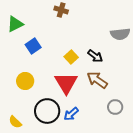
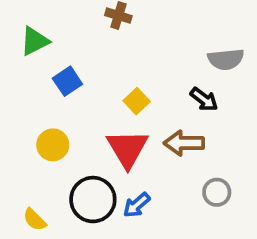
black arrow: (95, 56) -> (204, 99), moved
brown arrow: (97, 80) -> (184, 143), turned -35

